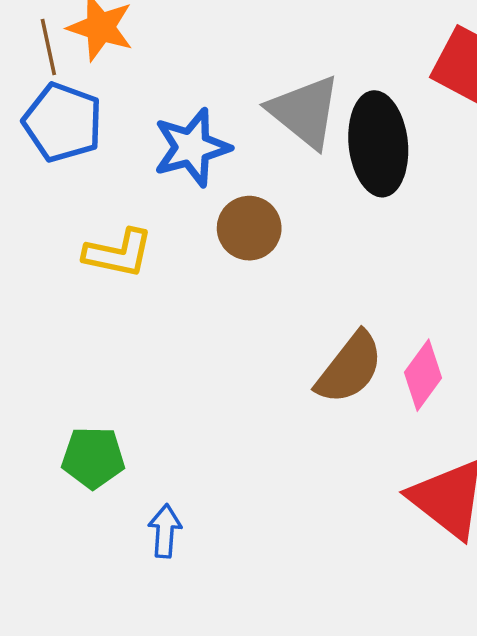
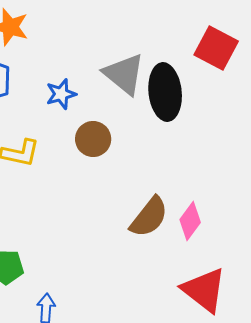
blue star: (192, 147) -> (61, 94), size x0.7

